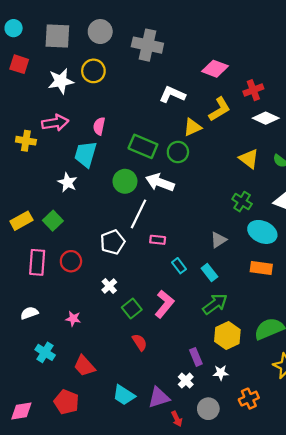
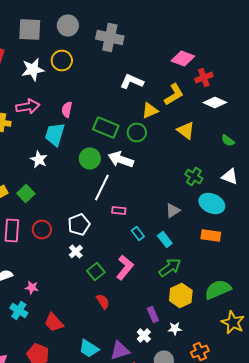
pink diamond: (215, 69) -> (183, 58), moved
yellow triangle: (249, 159) -> (186, 130), moved
white pentagon: (113, 242) -> (79, 224), moved
pink star: (73, 319) -> (32, 288), moved

